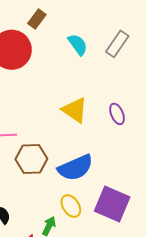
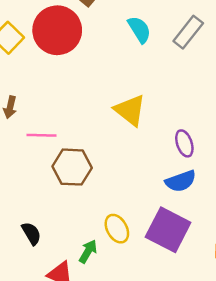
purple ellipse: (117, 114) -> (184, 143), moved
blue semicircle: (75, 168) -> (181, 181), moved, size x0.7

